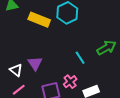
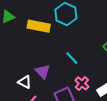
cyan line: (80, 58) -> (72, 58), moved

